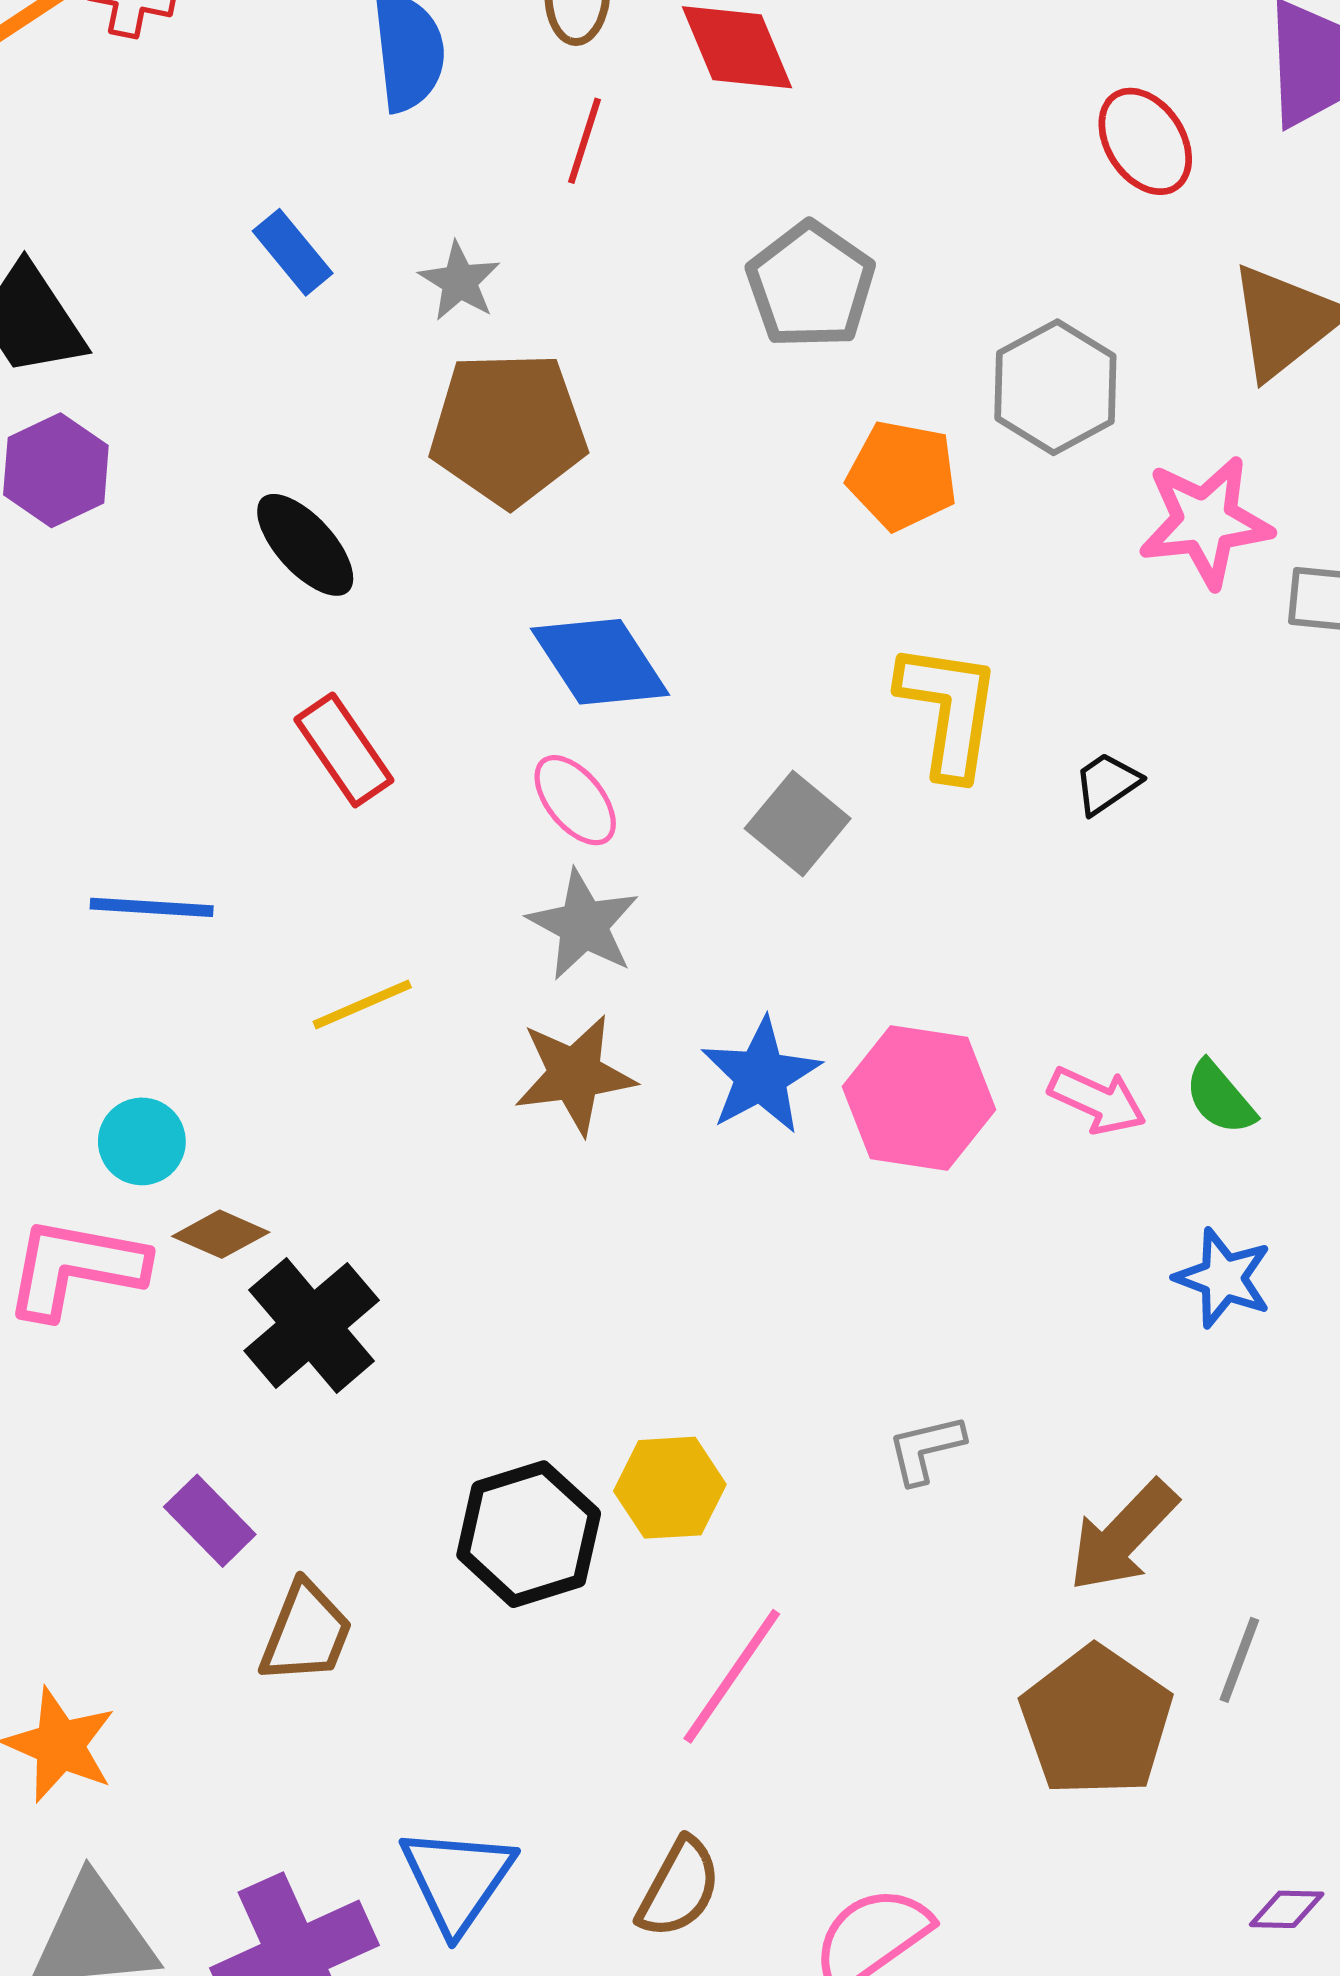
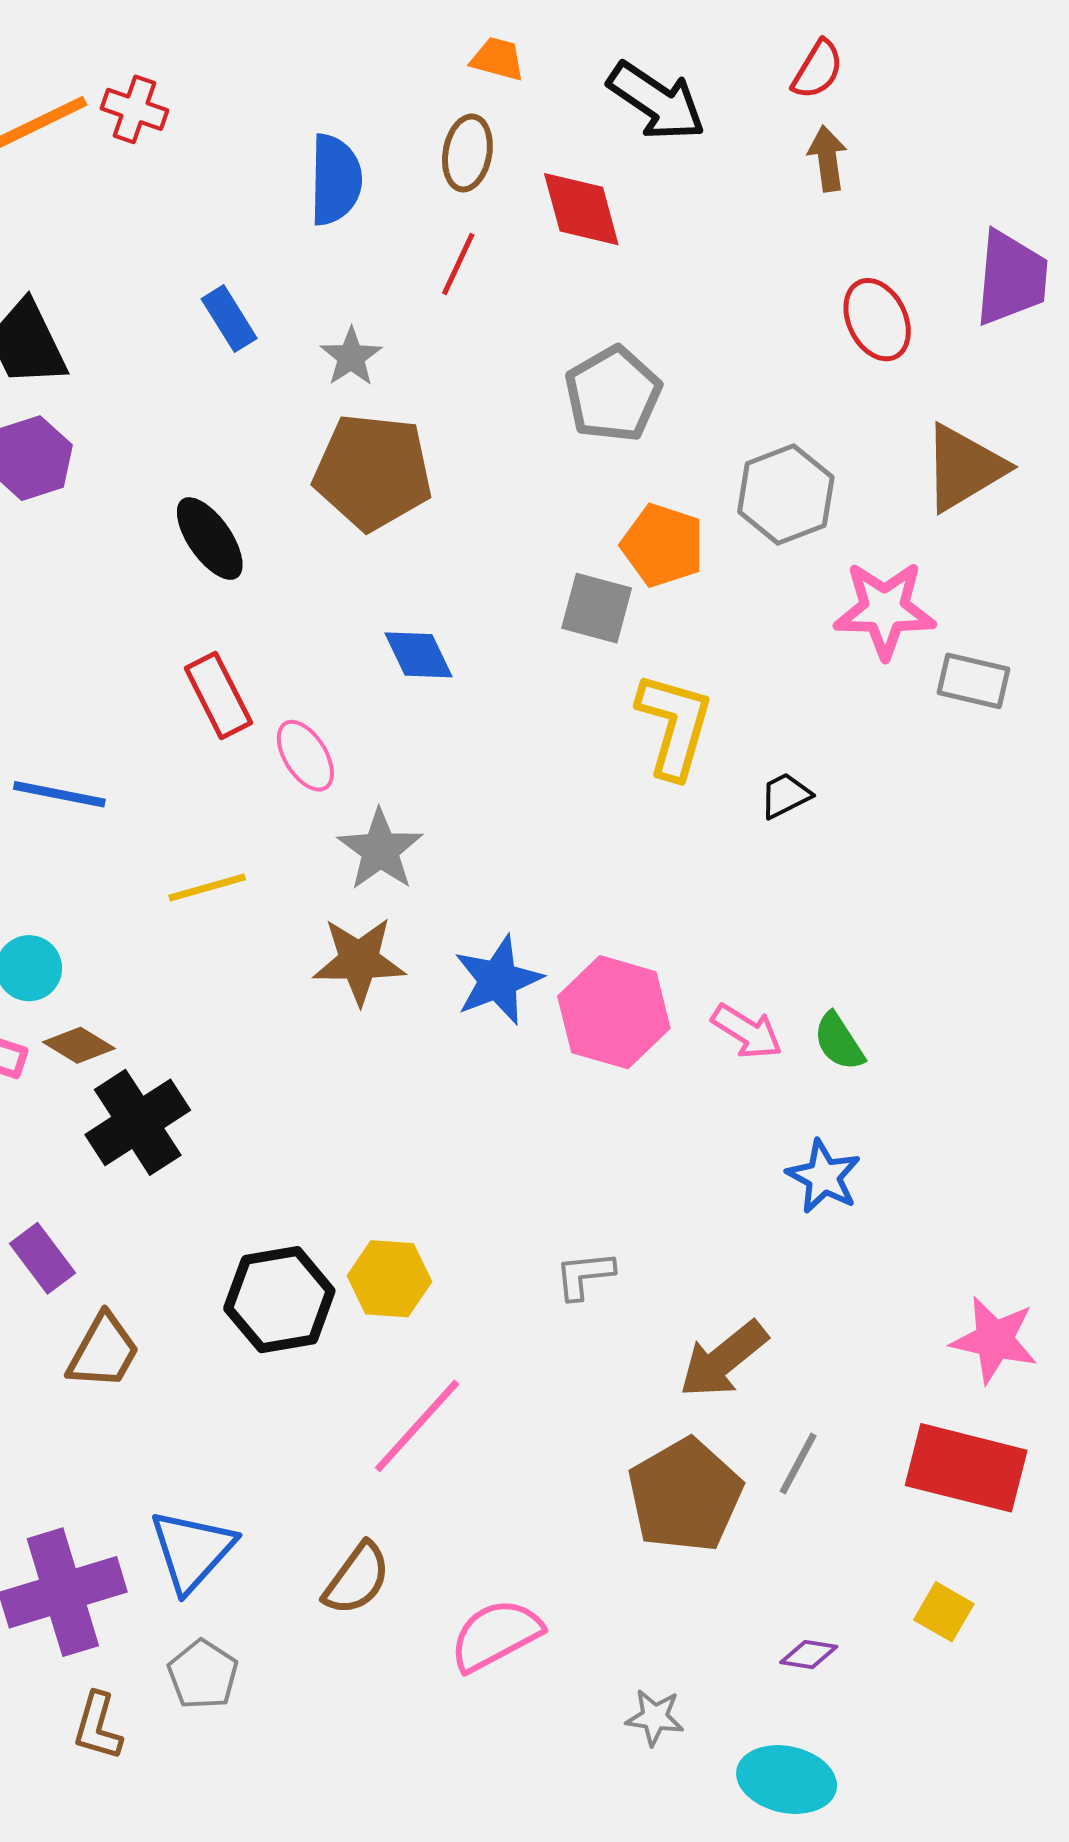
blue diamond: (600, 662) -> (419, 655), size x0.7
pink ellipse: (575, 800) -> (305, 756), moved
gray square: (798, 823) -> (597, 608), moved, turned -32

